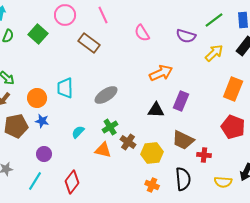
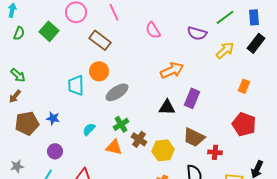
orange rectangle: (233, 89) -> (244, 86), size x0.6
orange circle: (37, 98) -> (99, 71), moved

